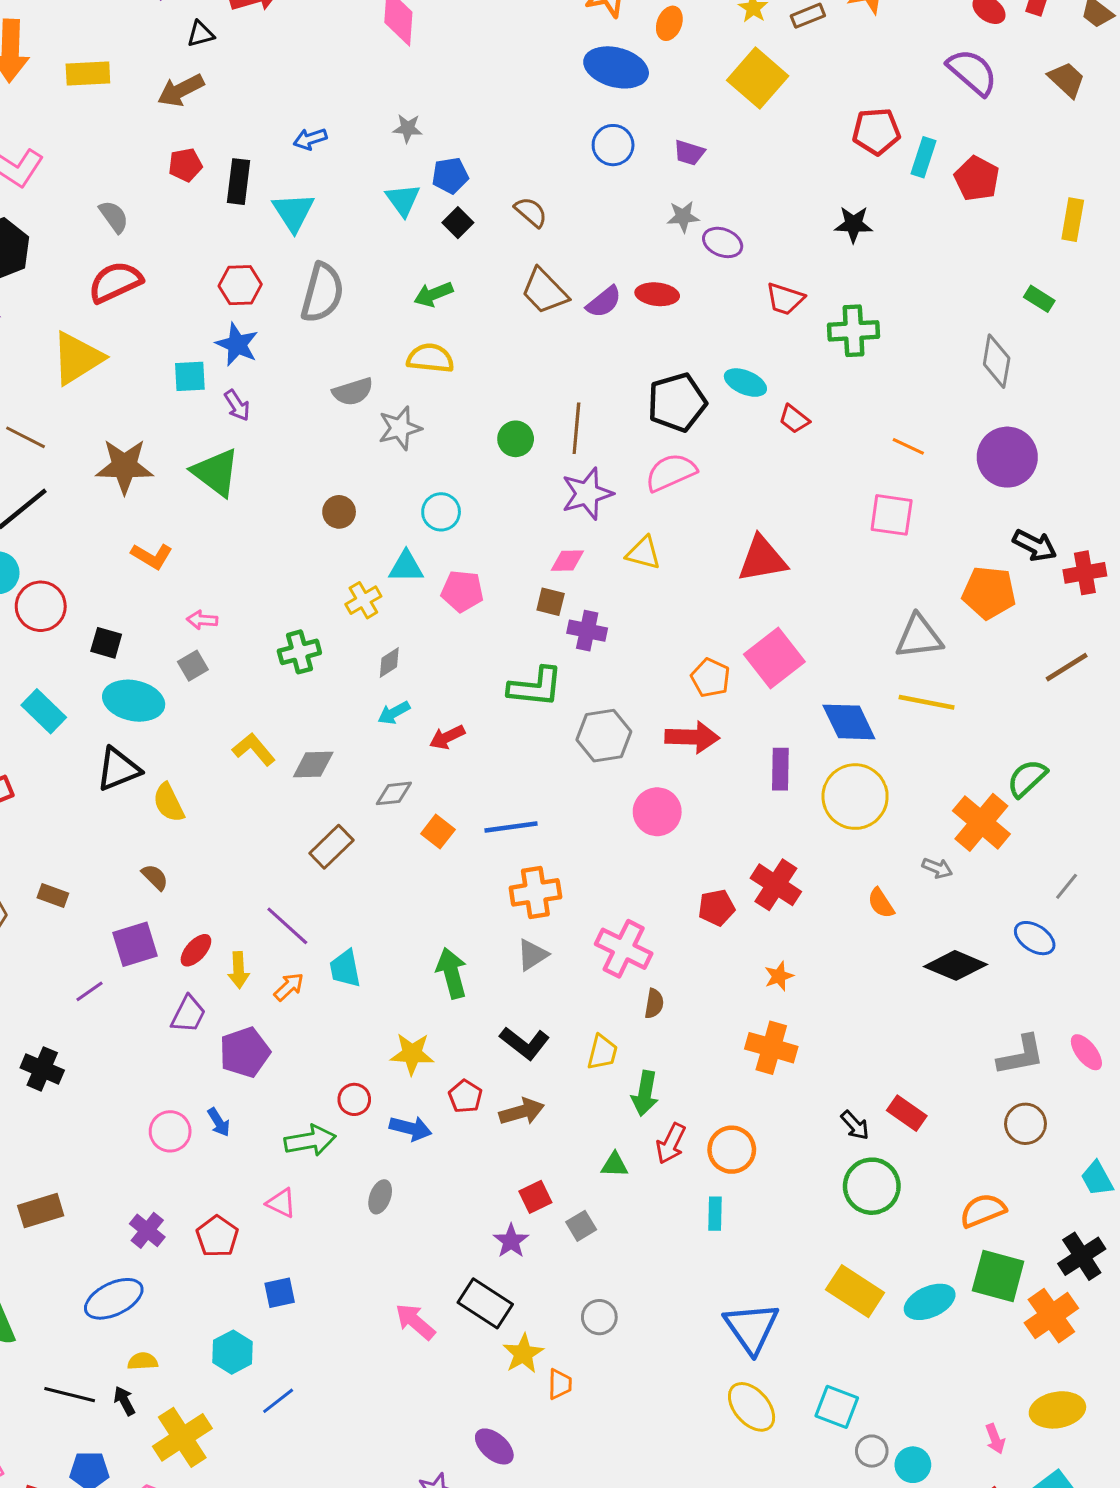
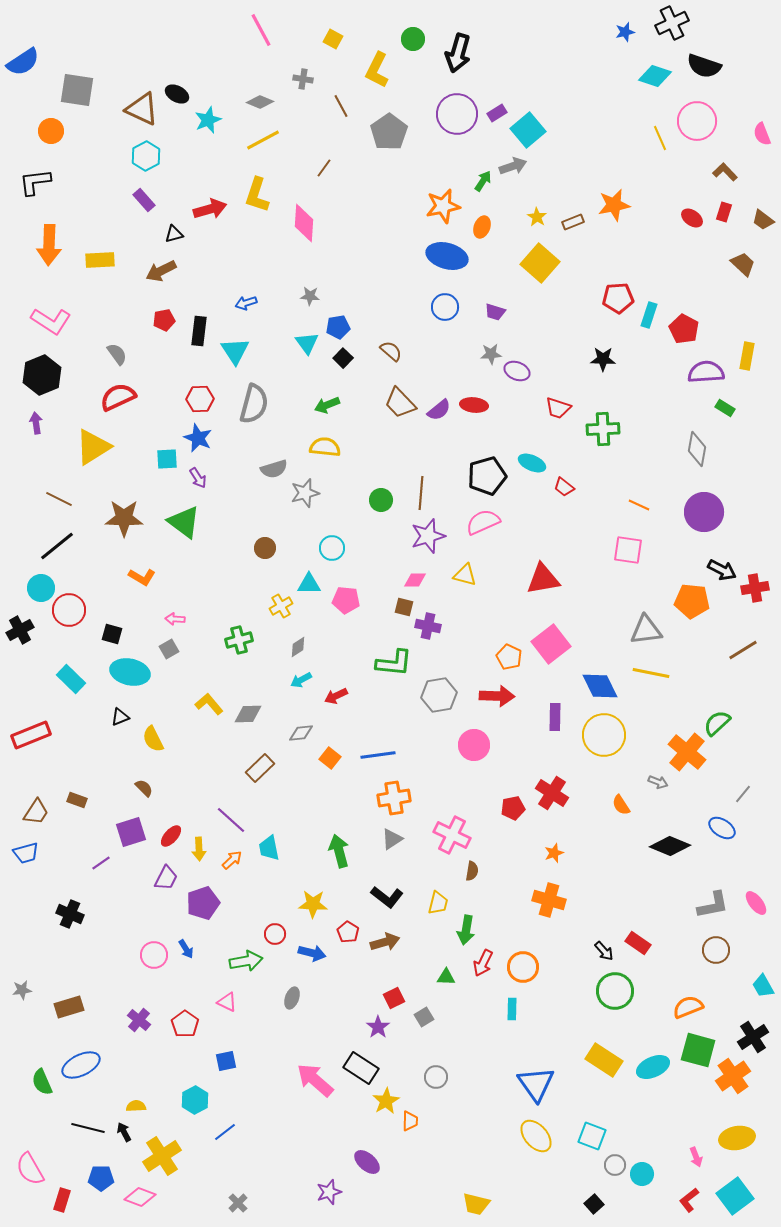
purple semicircle: (972, 72) -> (706, 372), moved, turned -45
black triangle: (118, 769) -> (120, 717), size x0.6
blue ellipse: (114, 1299) -> (81, 1065), moved
pink arrow: (415, 1322) -> (315, 1080), size x1.4

